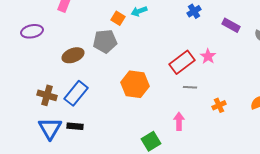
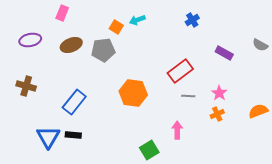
purple rectangle: (231, 25) -> (224, 53), moved
brown ellipse: (73, 55) -> (71, 45), moved
pink star: (208, 56) -> (219, 93), moved
brown cross: (47, 95) -> (26, 86), moved

